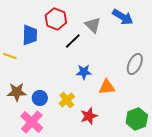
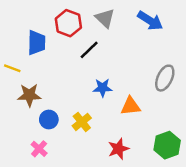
gray triangle: (93, 25) -> (105, 18), moved
brown star: (17, 92) -> (29, 95), moved
red star: (89, 116) -> (118, 149), moved
pink cross: (32, 122) -> (39, 149), size x0.6

